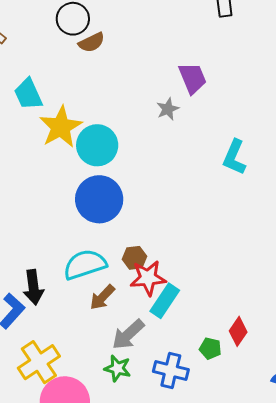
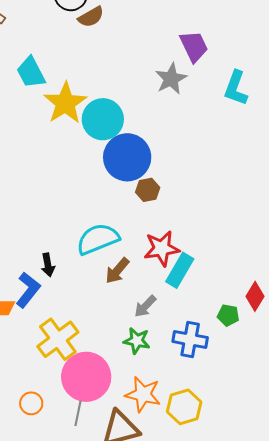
gray star: (168, 109) -> (171, 79), size x1.4
cyan L-shape: (234, 157) -> (236, 88), moved
blue circle: (99, 199) -> (127, 157), moved
brown hexagon: (135, 258) -> (148, 190), moved
black arrow: (33, 287) -> (48, 265), size x0.7
gray arrow: (128, 335) -> (145, 306), size x0.7

